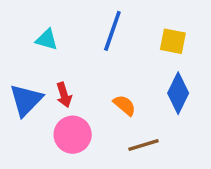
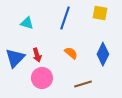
yellow square: (173, 41) -> (100, 13), moved
orange semicircle: (124, 105) -> (71, 53), moved

